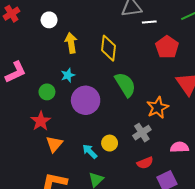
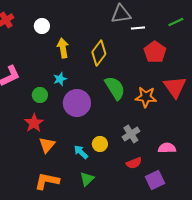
yellow diamond: (109, 48) -> (99, 53), turned 30
orange star: (158, 108) -> (146, 97), moved, turned 30

